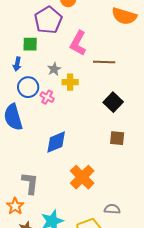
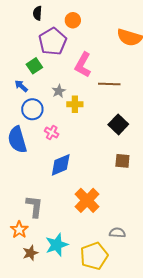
green square: (30, 44) -> (34, 66), turned -35
blue arrow: (17, 64) -> (21, 86), turned 120
pink cross: (47, 97) -> (52, 133), moved

